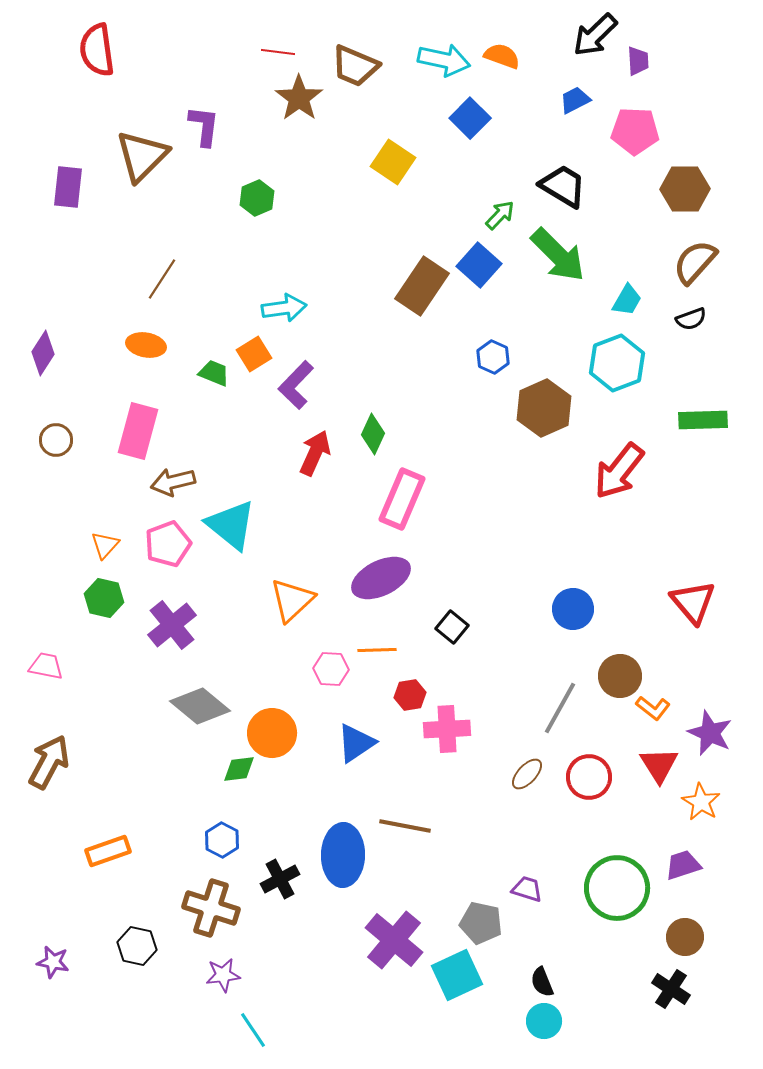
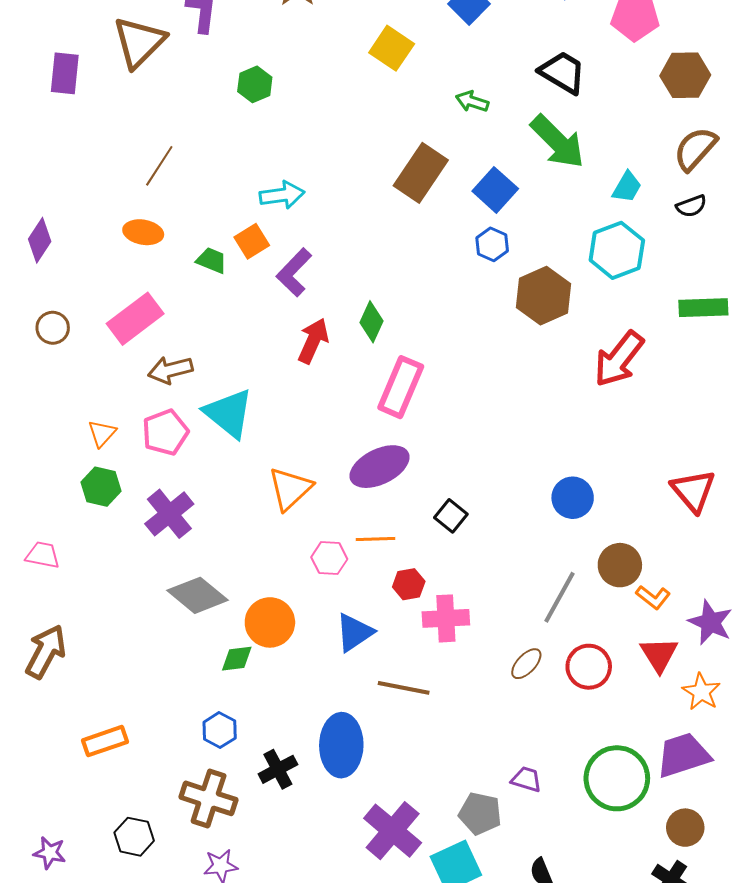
green arrow: (500, 215) -> (472, 101), moved, turned -116
blue square: (479, 265) -> (495, 190), moved
pink rectangle: (138, 431) -> (135, 319), turned 38
brown line: (405, 826) -> (404, 688), moved
purple trapezoid: (683, 865) -> (683, 755), size x1.5

